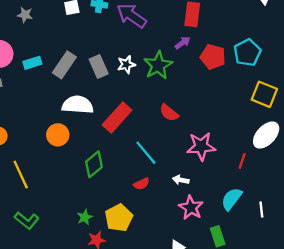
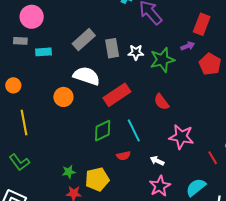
cyan rectangle: (32, 63) -> (43, 52), moved
red line: (242, 161) -> (213, 158), turned -64
green diamond: (94, 164) -> (103, 131), moved

